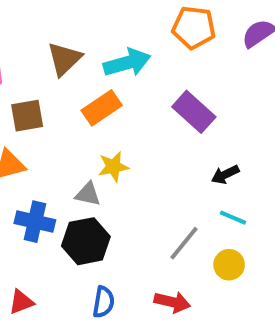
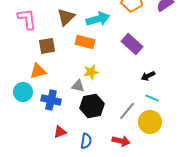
orange rectangle: (102, 108) -> (85, 42), turned 48
black hexagon: (86, 241) -> (92, 106), moved
yellow circle: (229, 265) -> (150, 122), size x1.5
red triangle: (21, 302) -> (60, 132), moved

